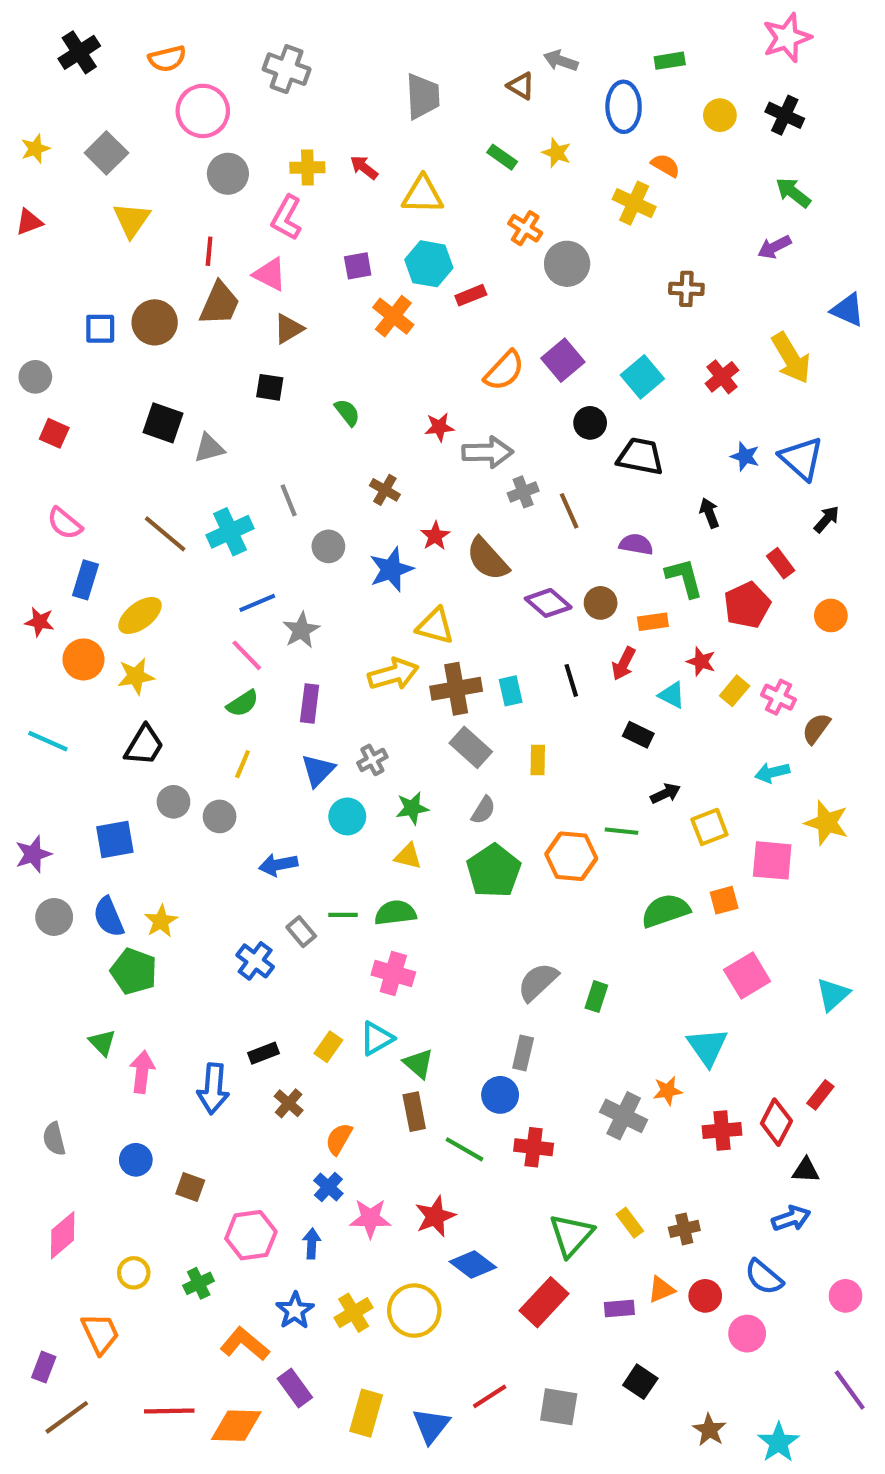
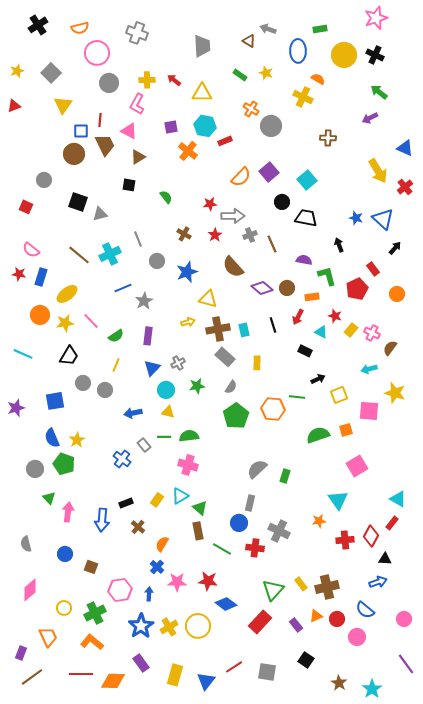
yellow circle: (720, 115) -> (344, 55), size x1.6
brown trapezoid: (220, 304) -> (105, 145), turned -50
blue square: (100, 329) -> (81, 131), moved
gray circle: (35, 377) -> (44, 180), moved
red cross: (722, 377) -> (405, 187), moved
red star: (435, 536) -> (215, 235), moved
red star: (40, 622) -> (19, 274), moved
pink line: (247, 655) -> (91, 321), moved
yellow arrow: (393, 674) -> (188, 322), size x0.6
yellow triangle: (408, 856) -> (168, 412), moved
gray circle: (54, 917) -> (35, 469), moved
cyan triangle: (833, 994) -> (398, 499), moved, turned -48
gray cross: (624, 1116) -> (279, 531), moved
red star: (435, 1216) -> (208, 581), turned 30
brown cross: (684, 1229) -> (327, 587), size x1.6
green cross: (199, 1283) -> (95, 613), size x1.5
purple rectangle: (619, 1308) -> (296, 625), turned 56
blue star: (295, 1311) -> (141, 626), size x1.4
orange L-shape: (245, 1344) -> (92, 642), moved

